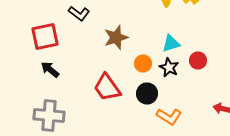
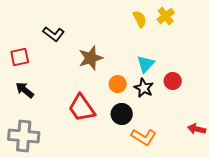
red square: (45, 36) -> (20, 57), size x0.7
cyan triangle: (171, 44) -> (146, 64), turned -30

